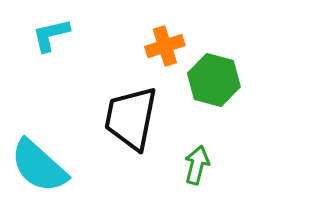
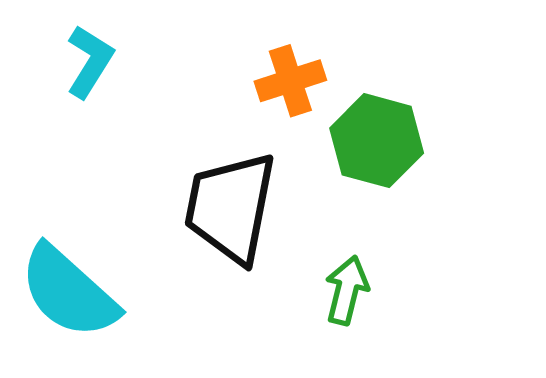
cyan L-shape: (51, 35) -> (90, 61), turned 135

